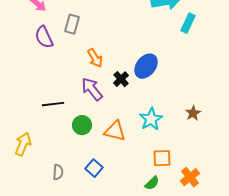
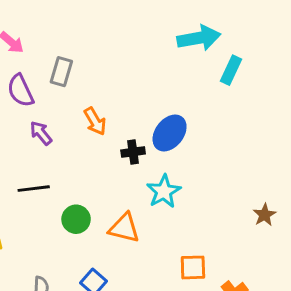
black cross: (121, 79) -> (133, 152), turned 35
purple arrow: (92, 89) -> (41, 133), moved, size x0.7
brown star: (193, 113) -> (265, 215), moved
cyan star: (151, 119) -> (164, 191), moved

